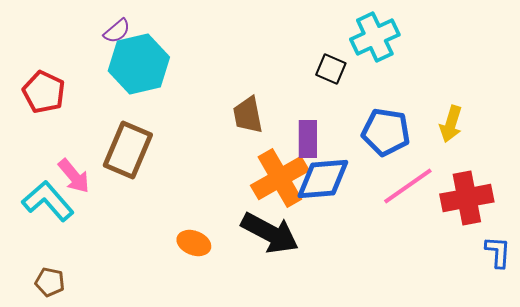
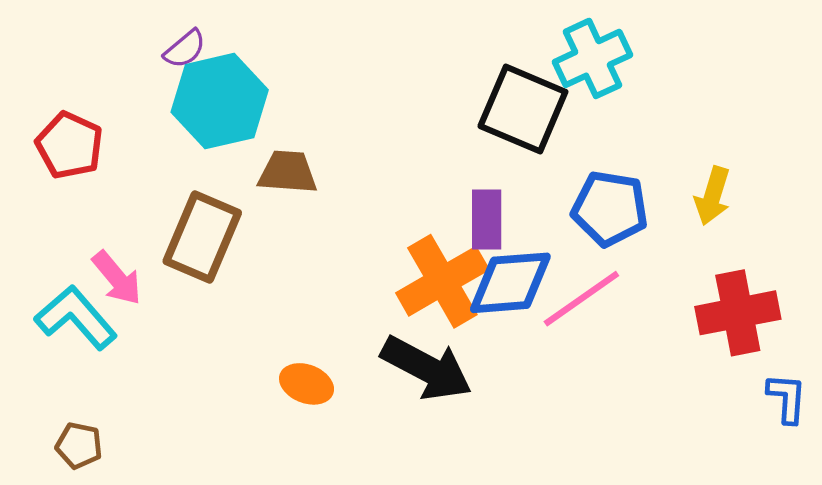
black square: (331, 69) -> (523, 109), size x1.8
brown trapezoid: (248, 115) -> (288, 172), moved, turned 105
pink line: (408, 186) -> (581, 299), moved

